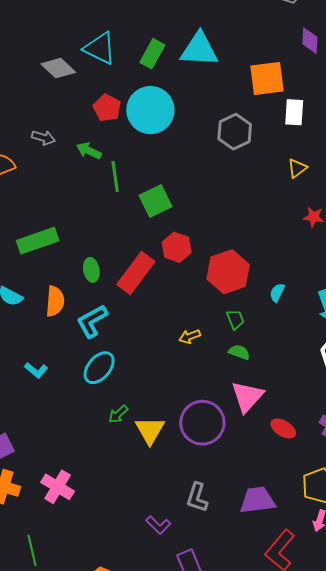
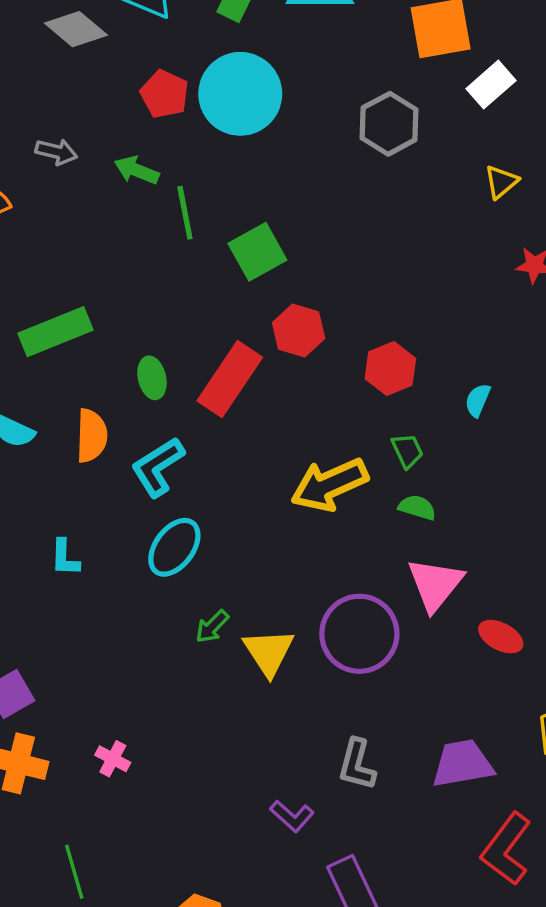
white rectangle: (294, 112) -> (491, 85), turned 48
red hexagon: (228, 272) -> (390, 369), size x0.7
yellow arrow: (190, 336) -> (329, 485), size x2.0
cyan L-shape: (36, 370) -> (65, 558), turned 55
pink cross: (58, 487) -> (113, 759), size x0.6

